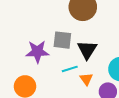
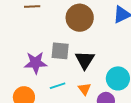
cyan line: (70, 69) -> (58, 86), moved

